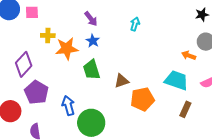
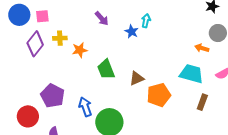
blue star: (93, 41) -> (132, 32), moved
orange star: (67, 49) -> (80, 50), size x0.7
purple diamond: (24, 64) -> (35, 44), moved

